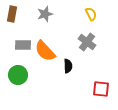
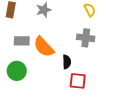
gray cross: (87, 42) -> (86, 38), turned -30
red square: (101, 89) -> (78, 81), moved

